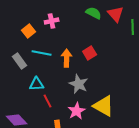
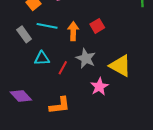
red line: (48, 101) -> (63, 68), moved, turned 56
yellow triangle: (104, 106) -> (120, 66), moved
pink star: (77, 111) -> (99, 87), moved

